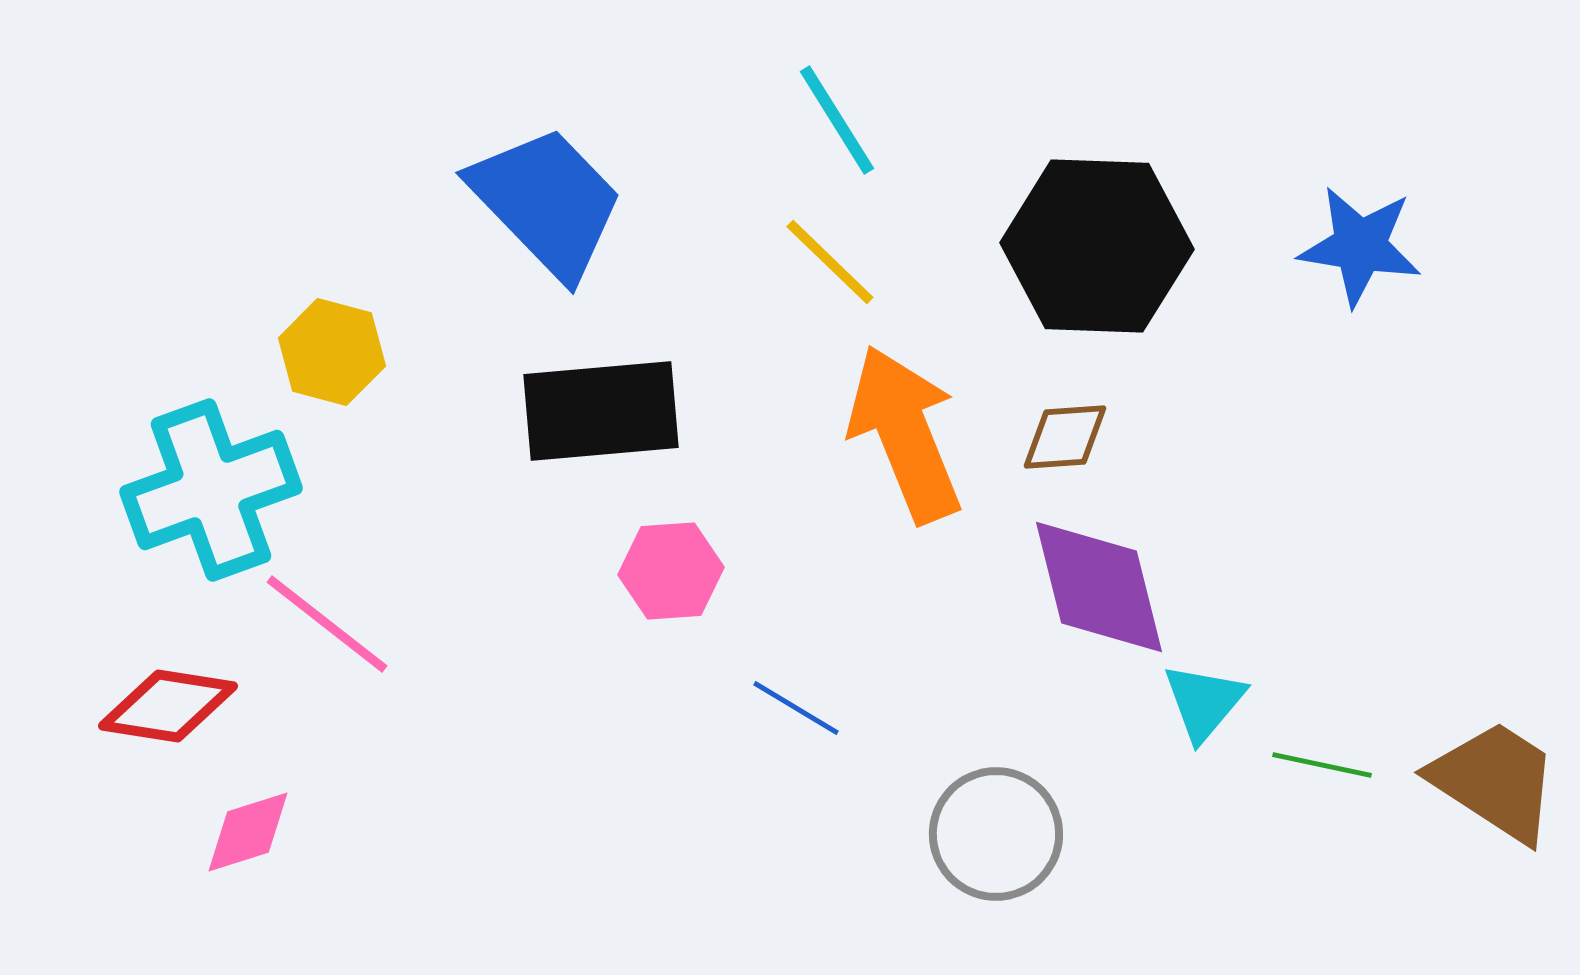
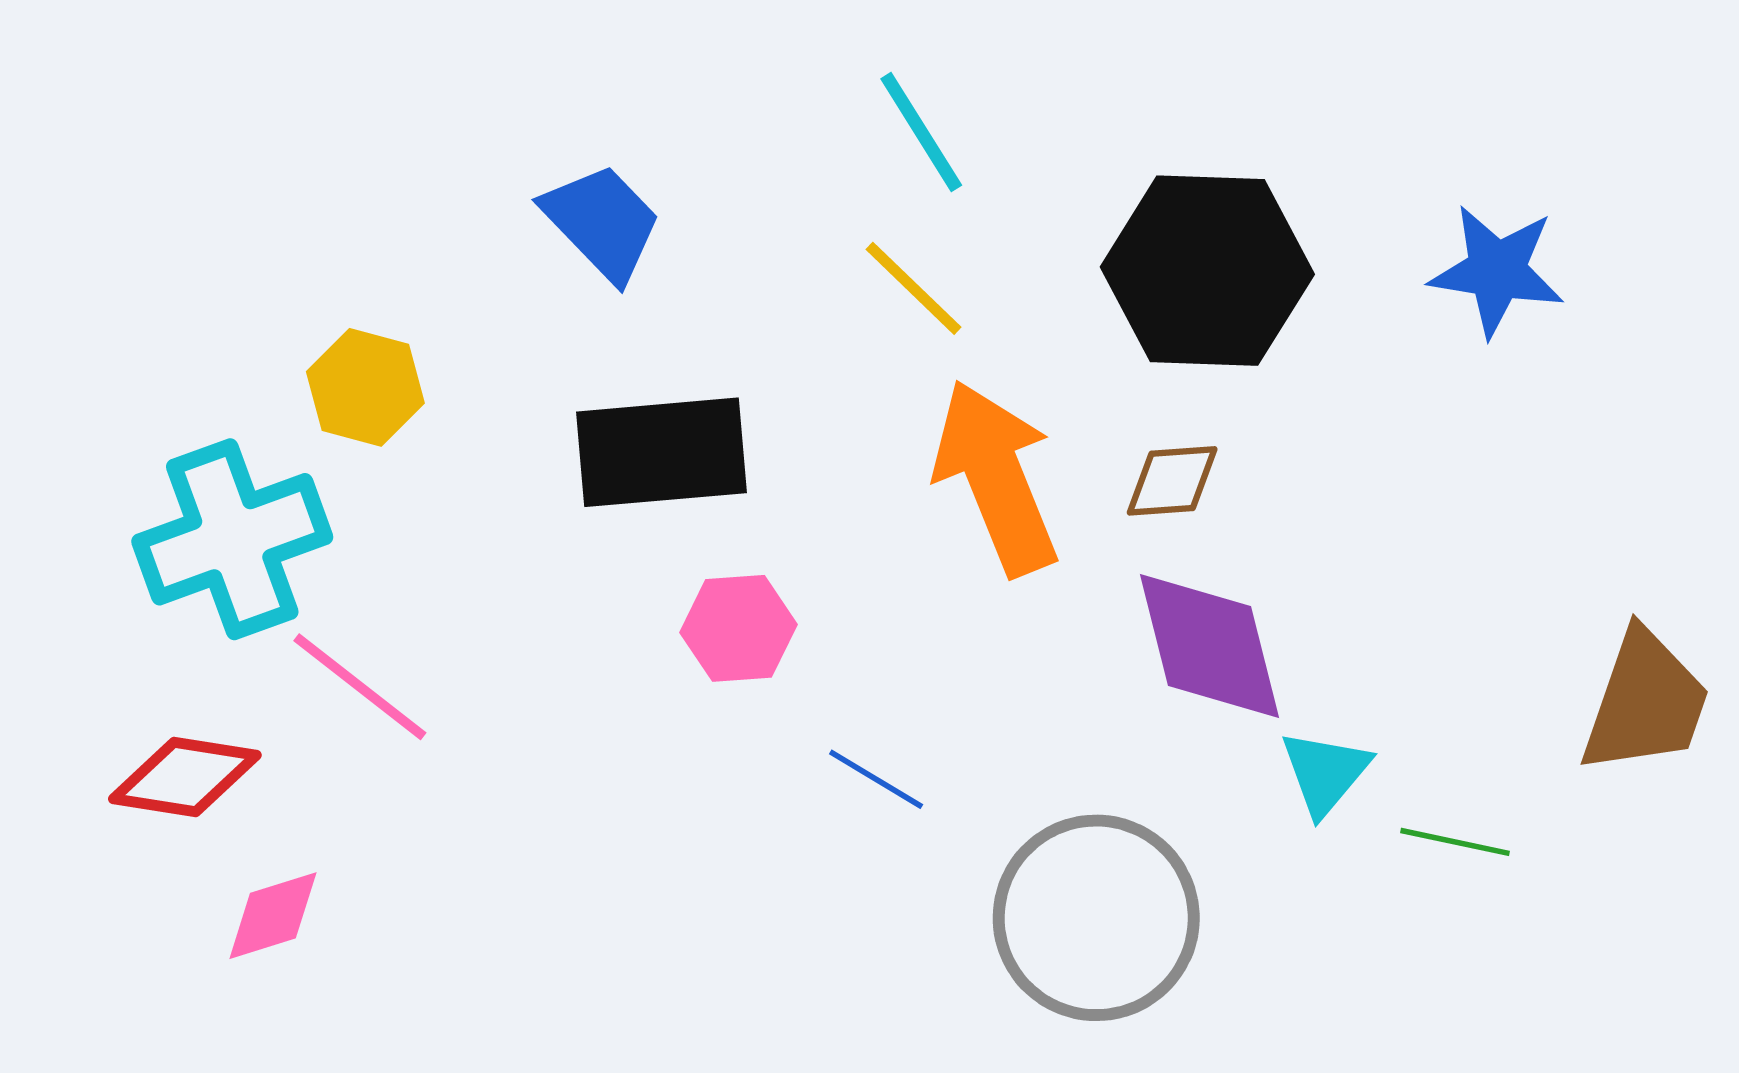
blue trapezoid: (547, 202) -> (602, 222), size x0.7
brown trapezoid: (1495, 781) -> (1645, 702), moved, turned 76
gray circle: (996, 834) -> (1096, 918), size x1.4

